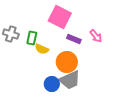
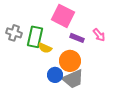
green rectangle: (32, 38) -> (35, 37), size x1.5
blue circle: (52, 84) -> (55, 75), moved

